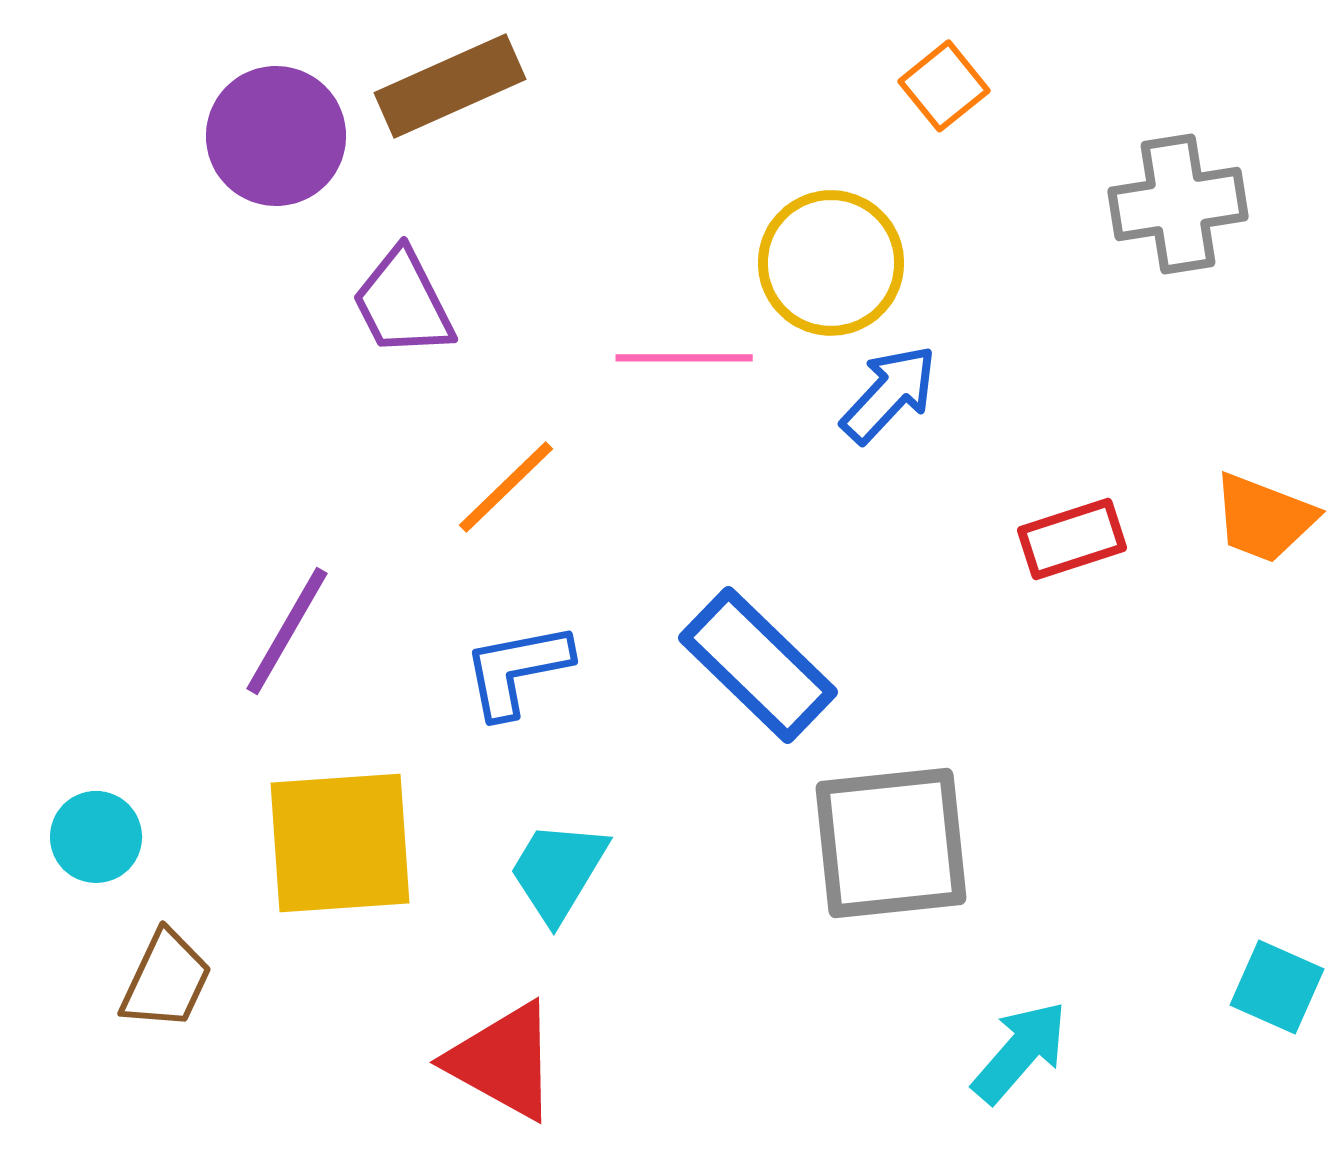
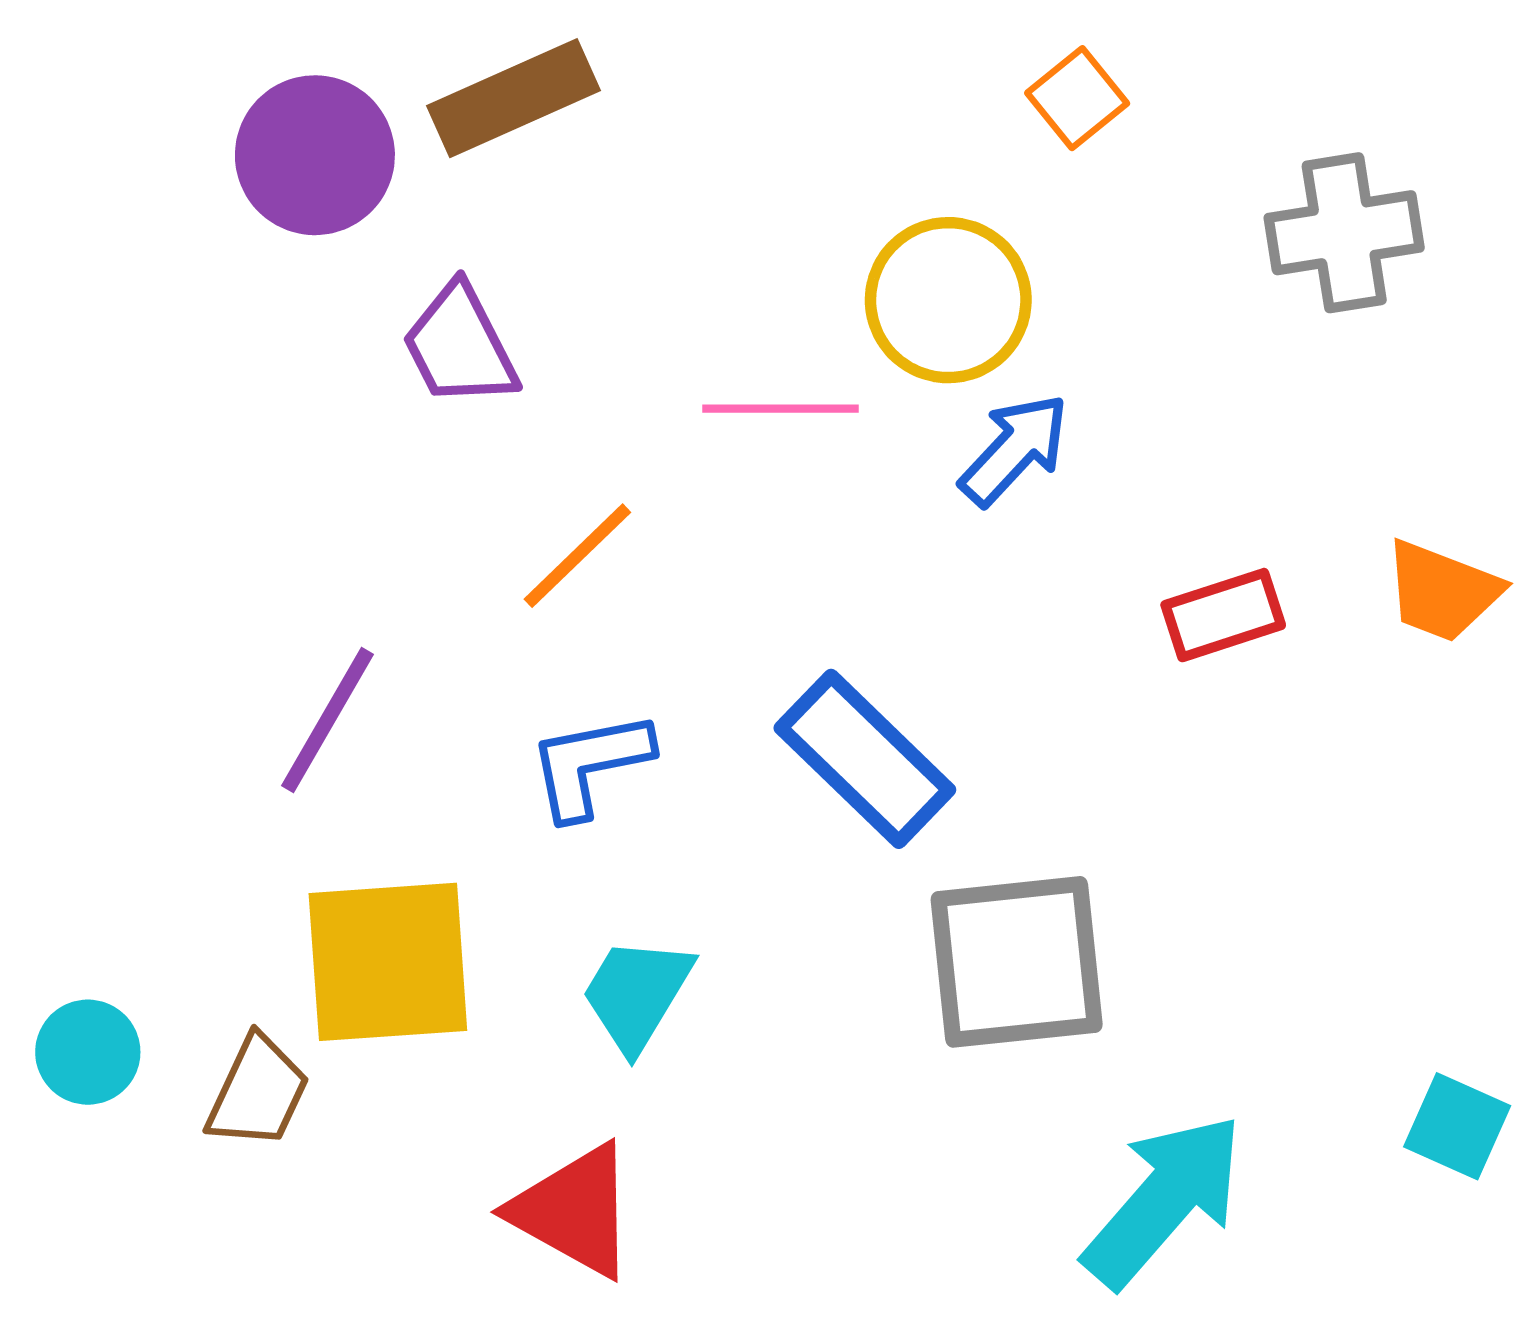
cyan circle: (96, 837) -> (88, 1052), moved
brown trapezoid: (166, 980) -> (258, 1092), moved
cyan arrow: (1020, 1052) -> (1164, 1200), size x1.5

